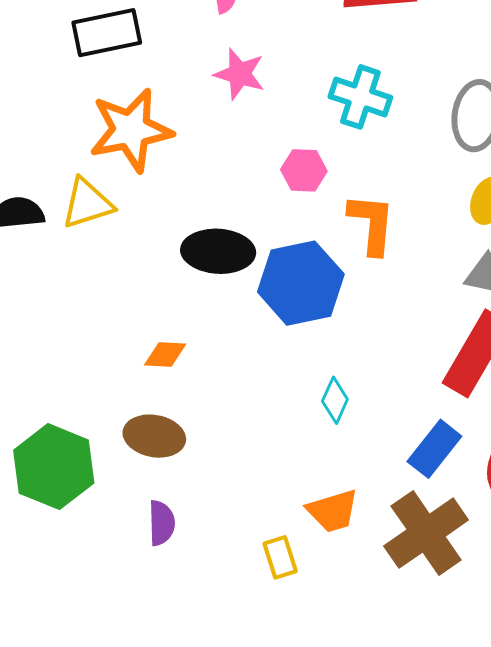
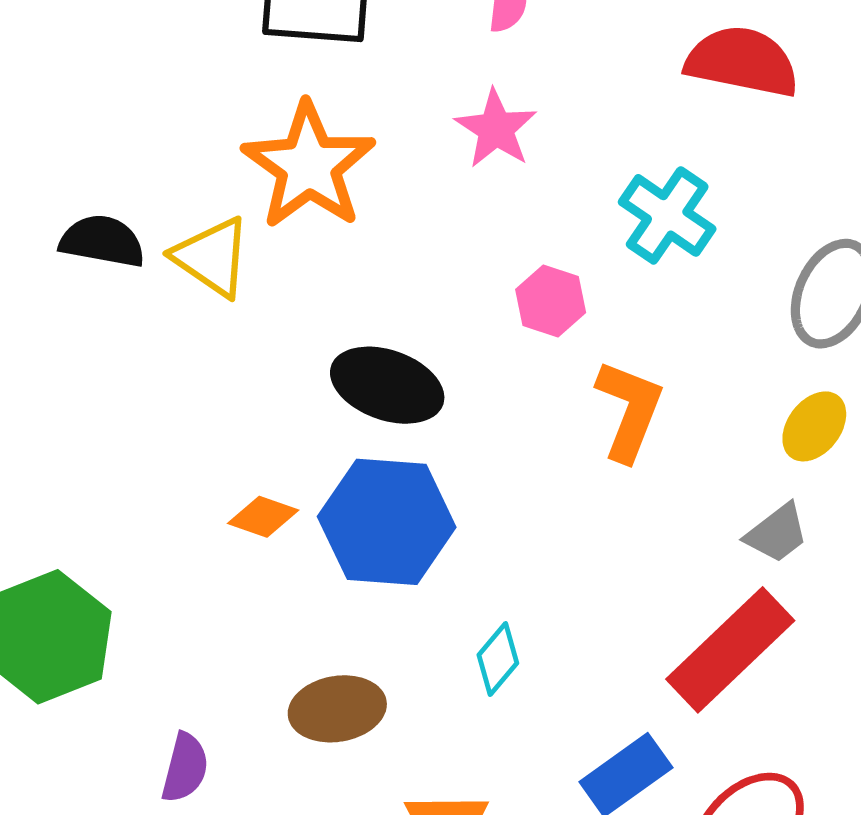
orange star: (131, 130) -> (309, 166), turned 30
yellow triangle: (87, 203) -> (212, 257), turned 36
blue hexagon: (301, 283) -> (387, 522), moved
brown ellipse: (154, 436) -> (337, 709), moved, turned -36

